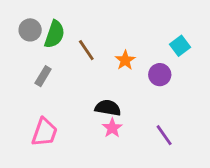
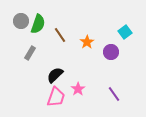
black semicircle: (108, 108) -> (55, 75), moved, turned -54
pink trapezoid: (44, 132) -> (56, 97), moved

